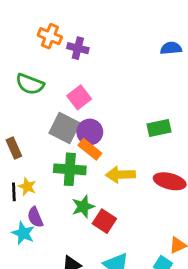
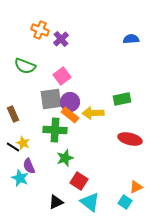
purple cross: (78, 48) -> (61, 39), turned 35
gray square: (64, 128) -> (51, 99), turned -35
yellow arrow: (120, 175) -> (93, 113), moved
black line: (14, 192) -> (13, 147), turned -56
red square: (104, 221) -> (79, 181), moved

